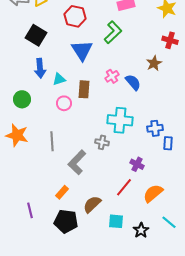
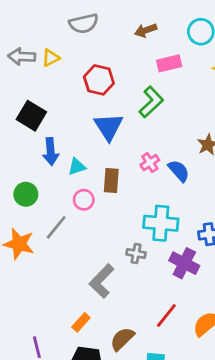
black square: (36, 35) -> (31, 116), moved
gray line: (52, 141) -> (56, 227), moved, turned 42
purple cross: (137, 164) -> (184, 263), moved, size x1.5

